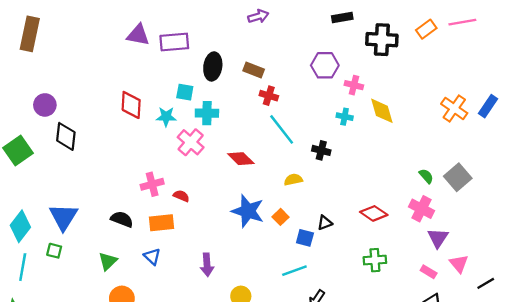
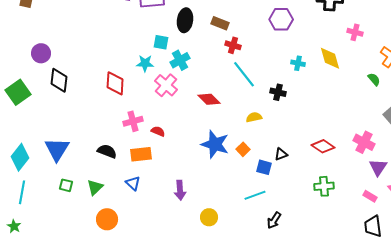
pink cross: (354, 85) -> (355, 32), moved
red diamond: (131, 105) -> (115, 83), moved
cyan cross: (207, 113) -> (180, 60), turned -30
green semicircle: (426, 176) -> (374, 79), moved
green square: (54, 251) -> (66, 185), moved

